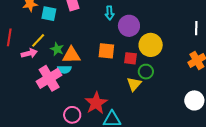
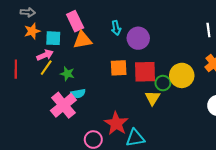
yellow circle: (151, 45) -> (182, 75), moved
pink arrow: (29, 53) -> (45, 55), moved
orange triangle: (71, 55) -> (83, 40), moved
red square: (131, 58) -> (145, 72), size x1.6

